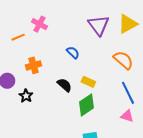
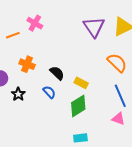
blue semicircle: (73, 53) -> (49, 92), moved
orange cross: (33, 65) -> (27, 64), turned 35
black semicircle: (64, 85) -> (57, 73), moved

